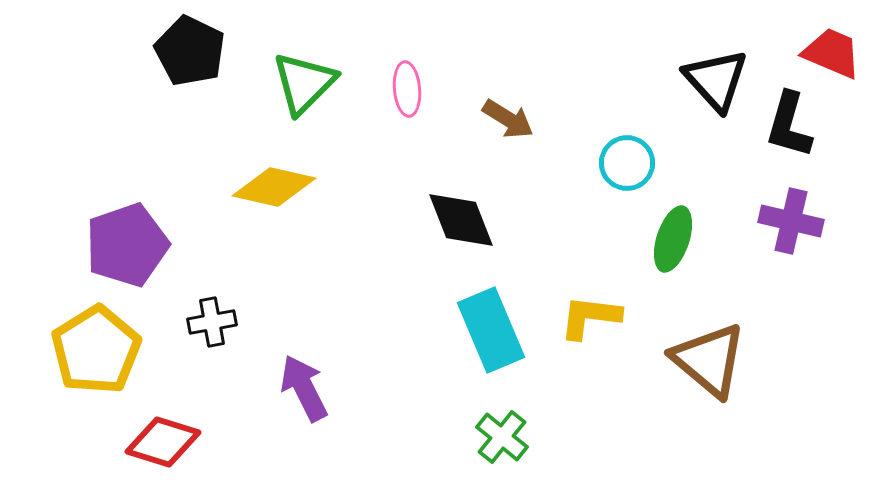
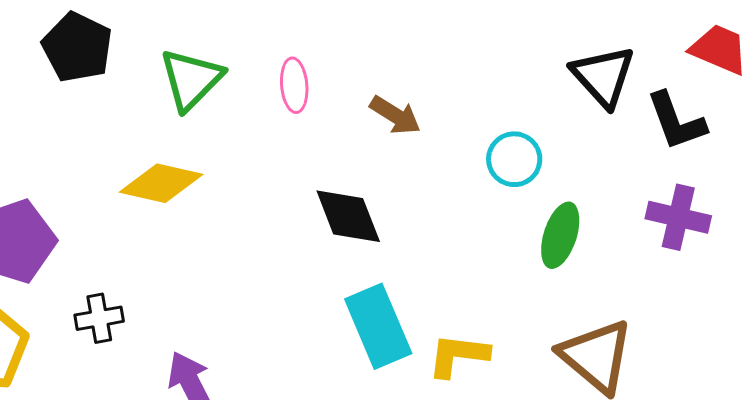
black L-shape: (789, 125) -> (676, 121), turned -36
yellow L-shape: (590, 317) -> (458, 355), moved

